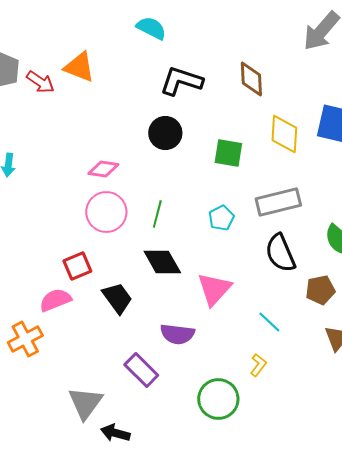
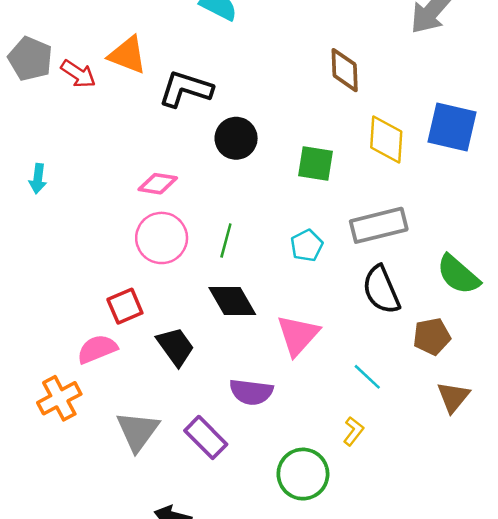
black L-shape: (181, 81) -> (186, 89), moved
gray triangle: (85, 403) -> (138, 431), moved

